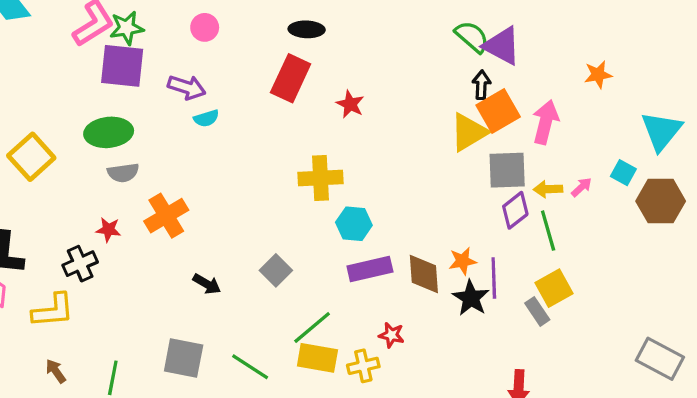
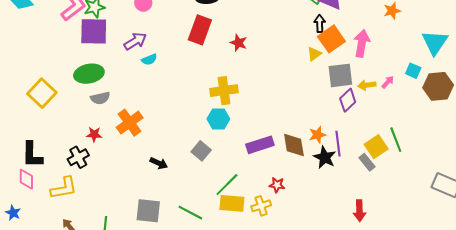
purple arrow: (187, 87) -> (135, 41), turned -45
yellow triangle: (469, 132) -> (314, 54), size x0.6
cyan hexagon: (354, 224) -> (218, 119), moved
green line: (548, 231) -> (396, 140), moved

